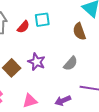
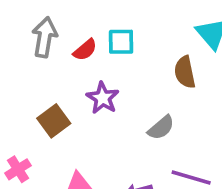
purple star: (37, 62) -> (103, 98), moved

